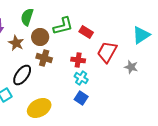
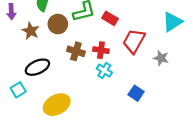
brown cross: (44, 58) -> (76, 51), moved
black ellipse: (22, 75) -> (37, 67), turned 30
blue square: (81, 98) -> (136, 93), moved

